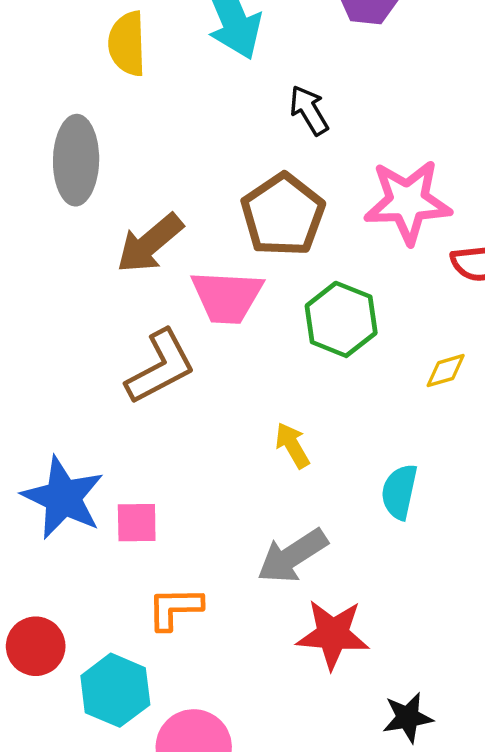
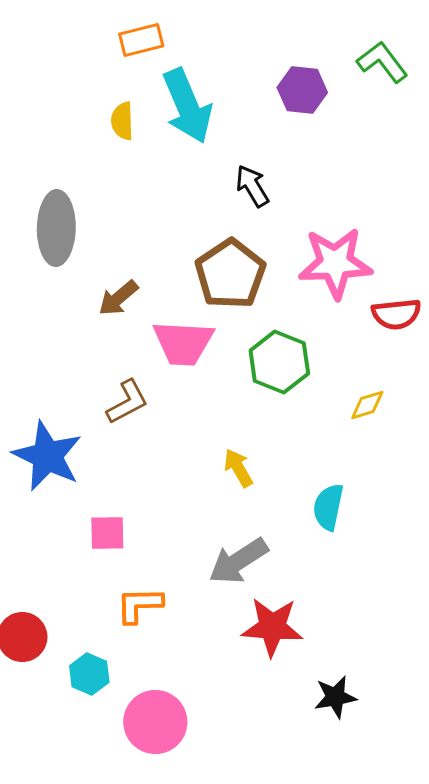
yellow semicircle: (127, 44) -> (122, 121), moved, size x0.7
brown arrow: (150, 243) -> (118, 298), size x0.7
brown L-shape: (160, 367) -> (127, 402), size x0.7
blue star: (63, 498) -> (47, 456), moved
cyan hexagon: (115, 690) -> (89, 674), size x0.7

